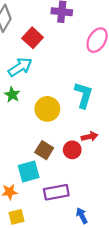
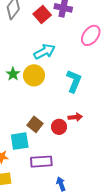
red square: (33, 38) -> (42, 15), moved
cyan arrow: (20, 67) -> (44, 52), moved
yellow circle: (47, 109) -> (34, 75), moved

